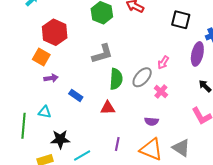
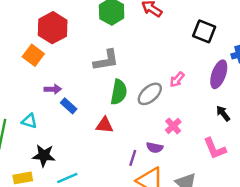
purple arrow: (51, 78) -> (53, 89), moved
pink cross: (161, 91) -> (173, 126), moved
purple line: (117, 144) -> (133, 158), moved

